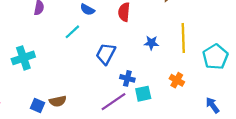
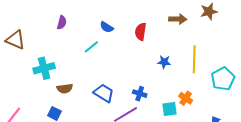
blue trapezoid: (106, 54) -> (104, 93), moved, turned 90
cyan square: (143, 94) -> (169, 109), moved
brown semicircle: (58, 101) -> (65, 89), moved

